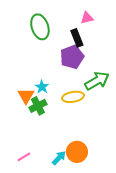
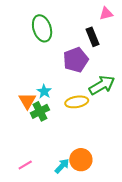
pink triangle: (87, 18) -> (106, 14), moved
black rectangle: (77, 38) -> (92, 37), moved

